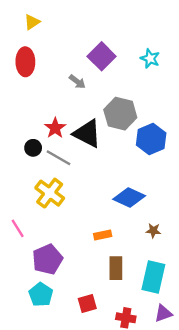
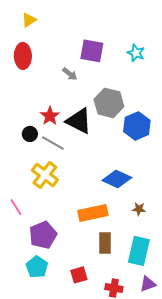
purple square: (102, 56) -> (92, 51), turned -35
orange rectangle: (103, 235) -> (93, 213), size x1.8

